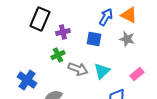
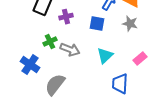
green cross: (58, 55) -> (50, 42), moved
gray arrow: (78, 69) -> (70, 50), moved

